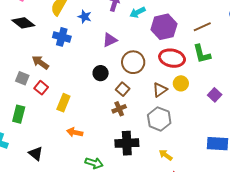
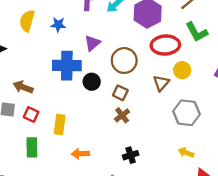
blue cross: (62, 37) -> (67, 66), moved, size x1.4
green rectangle: (19, 114) -> (32, 147), moved
gray hexagon: (159, 119) -> (187, 113), moved
black cross: (127, 143) -> (131, 155), moved, size x0.6

